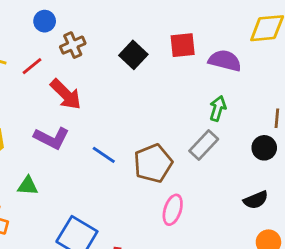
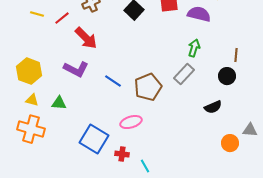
black semicircle: (256, 200) -> (213, 107), moved
pink ellipse: (173, 210) -> (131, 122), moved, turned 55

